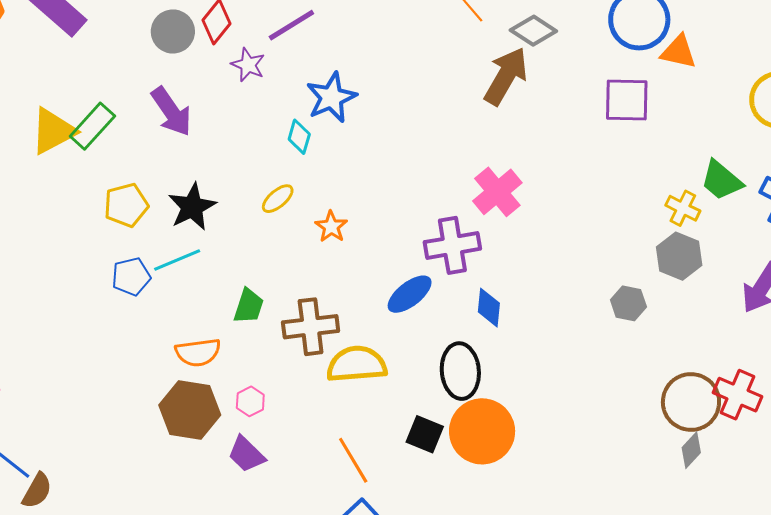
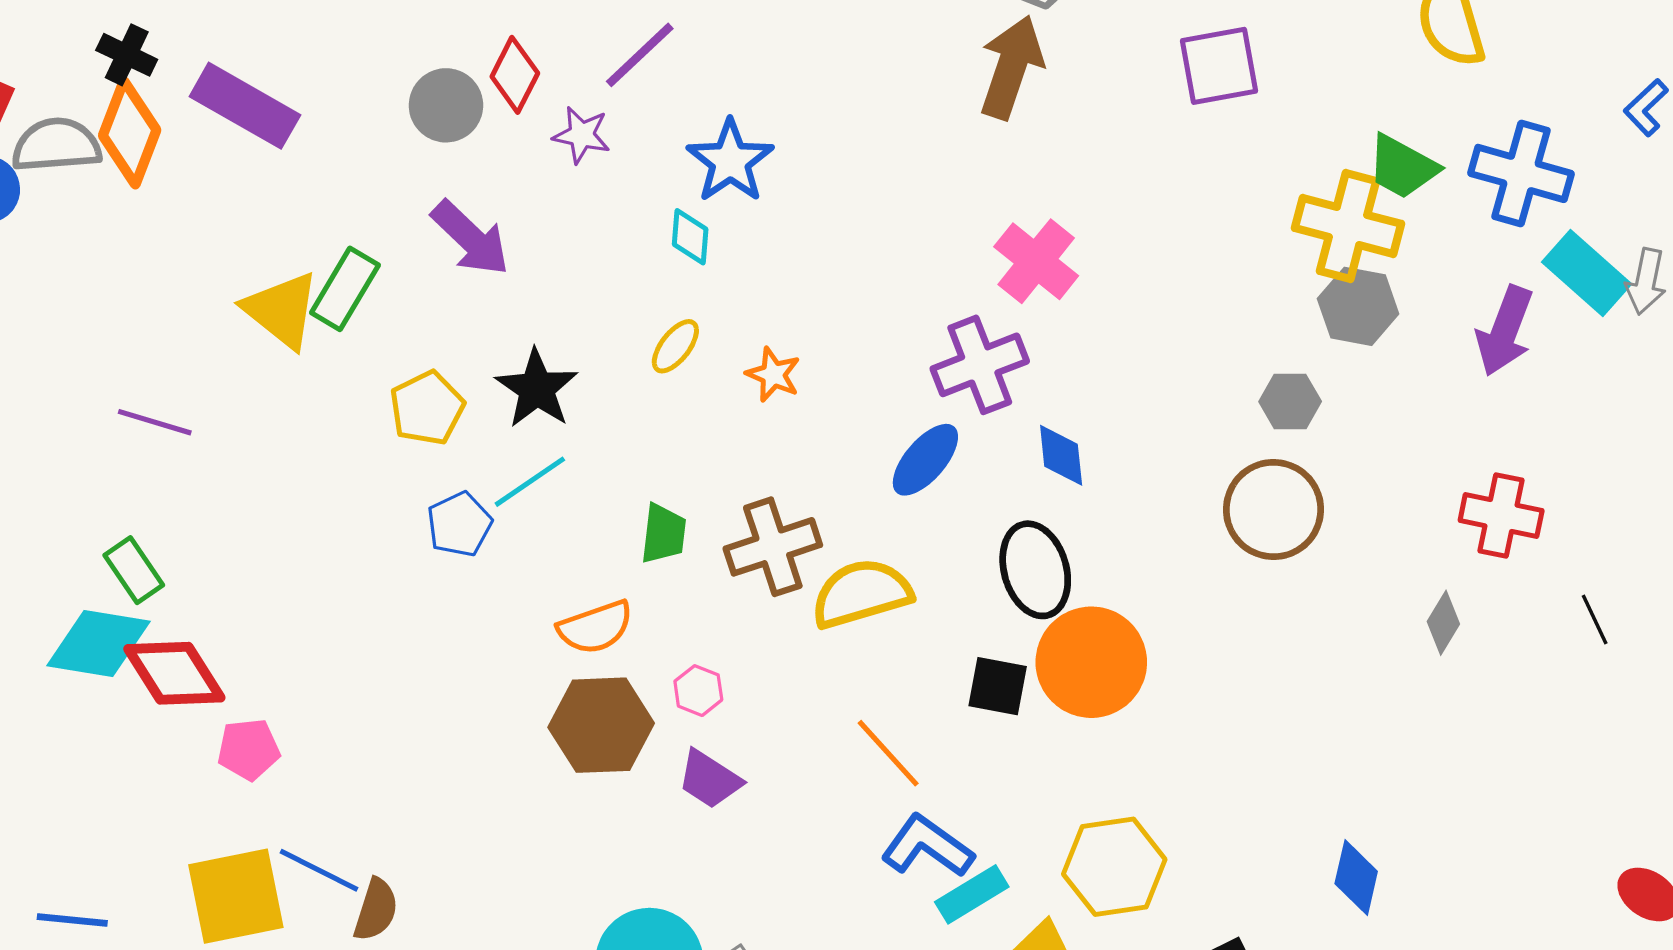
yellow triangle: (53, 131) -> (282, 310), turned -42
yellow cross: (683, 208) -> (1348, 226), size x1.8
brown circle: (691, 402) -> (1274, 510), moved

